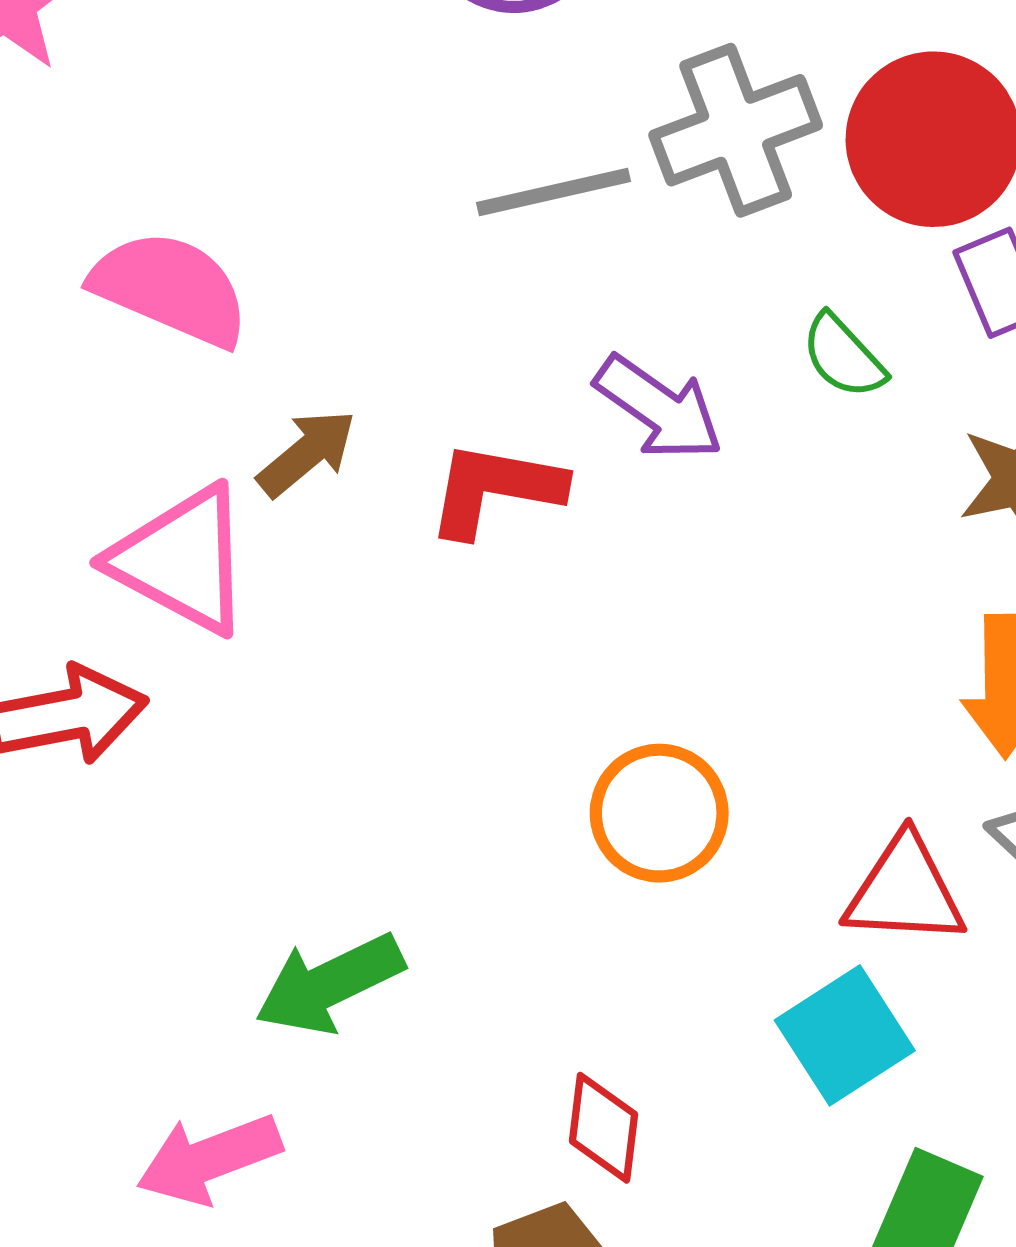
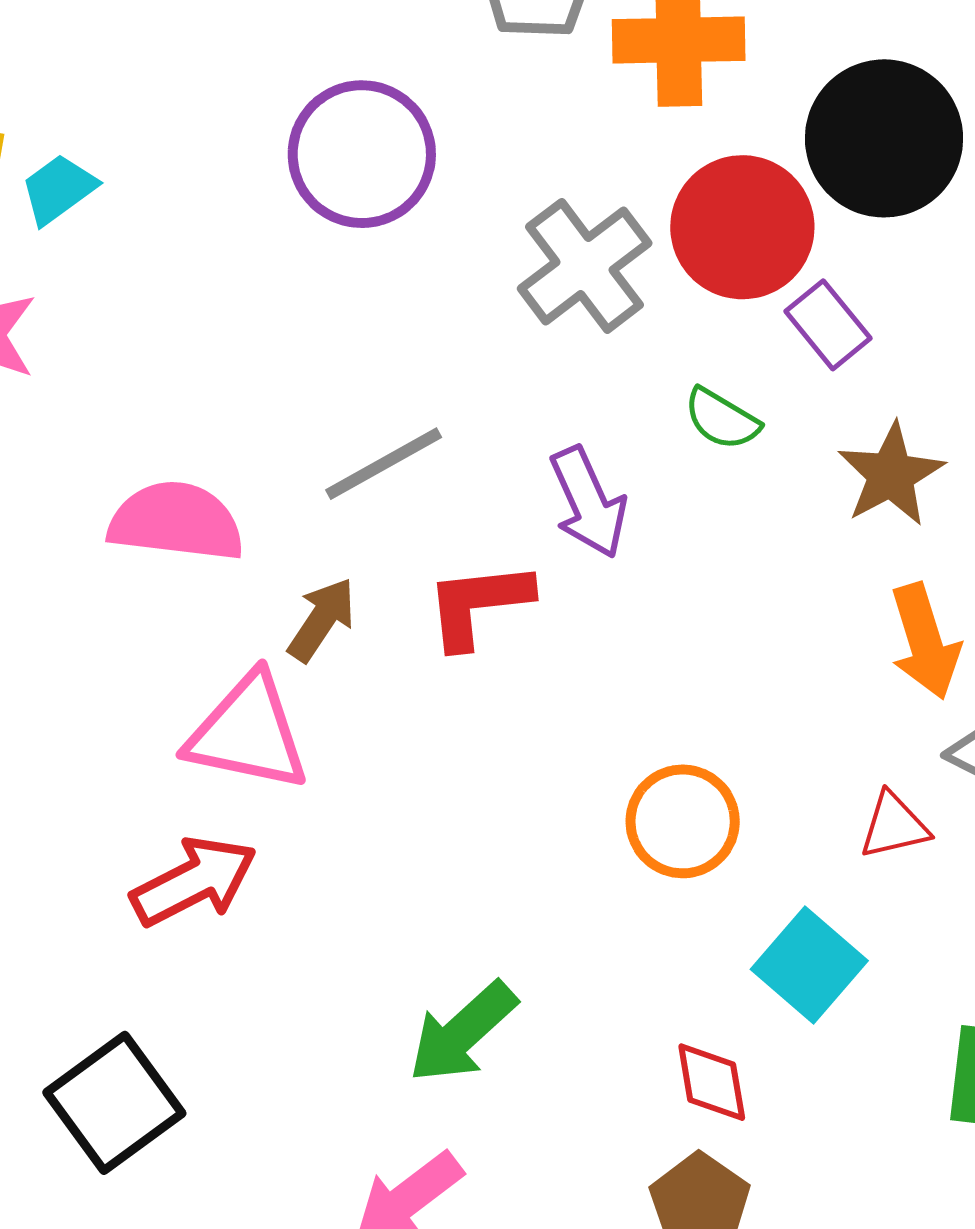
gray line: (553, 192) -> (384, 464), moved
purple arrow: (659, 408) -> (588, 502), turned 47
red triangle: (905, 891) -> (894, 826), size x0.7
cyan square: (845, 1035) -> (809, 965), moved

